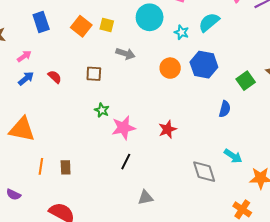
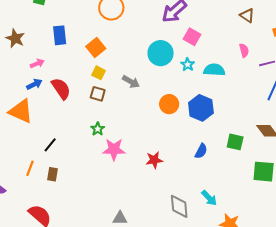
cyan semicircle: (209, 22) -> (214, 70), turned 30
yellow square: (107, 25) -> (99, 73), moved
cyan star: (181, 32) -> (188, 65), moved
red semicircle: (55, 77) -> (61, 89), size x1.6
green square: (246, 81) -> (235, 142), moved, turned 36
blue semicircle: (225, 109) -> (201, 151), moved
orange triangle: (22, 129) -> (21, 111), moved
black line: (126, 162) -> (50, 145), moved

